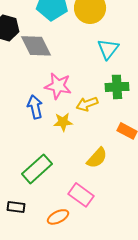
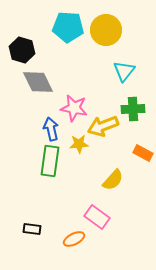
gray diamond: (36, 46) -> (38, 82), moved
yellow arrow: (87, 104) -> (103, 126), size x1.4
green rectangle: (37, 169) -> (50, 161), moved, turned -40

